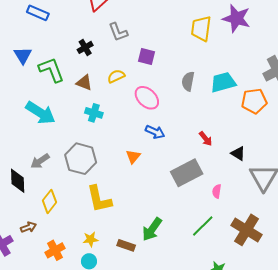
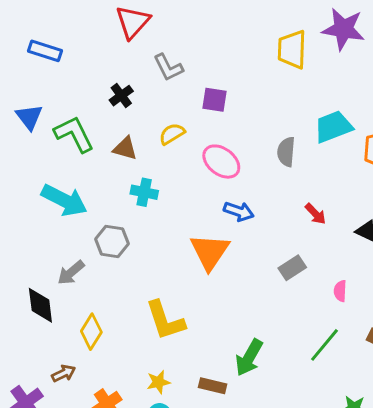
gray semicircle: (188, 81) -> (286, 152), moved
orange triangle: (133, 157) -> (210, 252), size x1.8
gray hexagon: (81, 159) -> (112, 241), moved, size x0.7
gray rectangle: (187, 173) -> (292, 268), size x0.6

